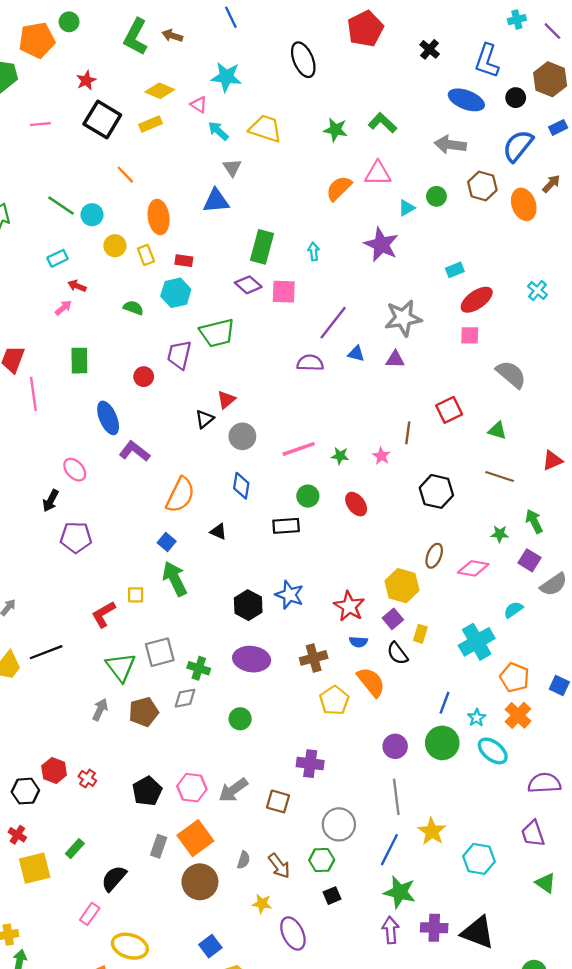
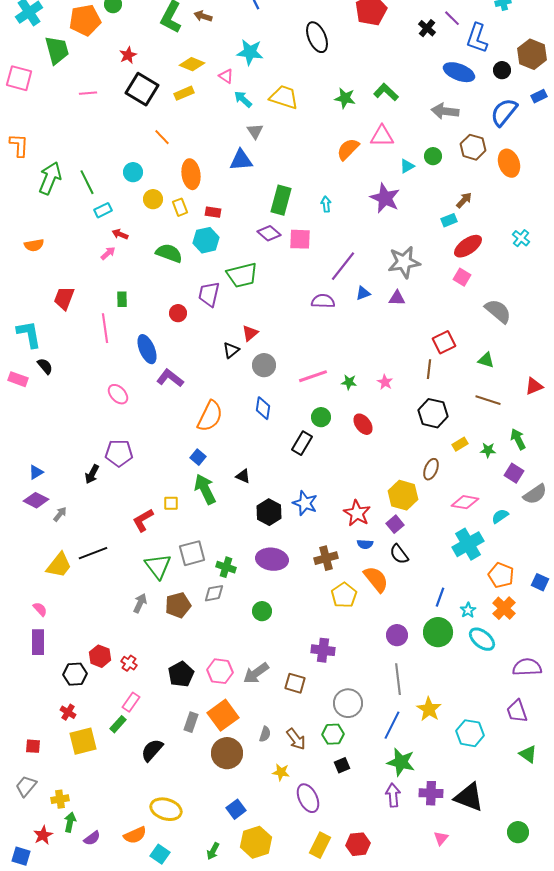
purple line: (552, 31) -> (452, 18), moved
brown arrow: (551, 184) -> (464, 200), moved
green line: (61, 206) -> (87, 182), moved, turned 30
green semicircle: (133, 308) -> (169, 253), size x1.5
pink square: (470, 335) -> (462, 277), turned 30
blue triangle: (356, 354) -> (363, 293), turned -35
green rectangle: (79, 361) -> (122, 299), size x0.7
pink line: (33, 394) -> (105, 328), moved
brown line: (408, 433) -> (429, 369), moved
black arrow: (51, 501) -> (92, 474), moved
black rectangle: (286, 526) -> (302, 443), turned -55
black triangle: (218, 532) -> (243, 476), moved
pink diamond: (473, 568) -> (465, 502), moved
yellow rectangle: (420, 634) -> (460, 444), moved, turned 42
pink rectangle: (90, 914) -> (131, 702), moved

